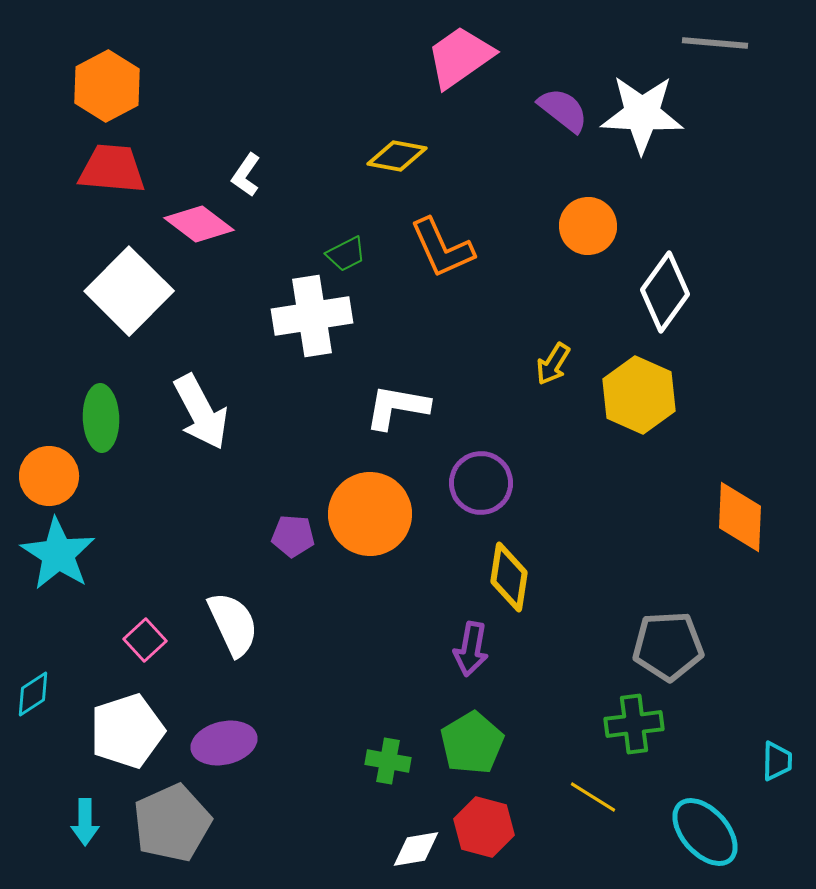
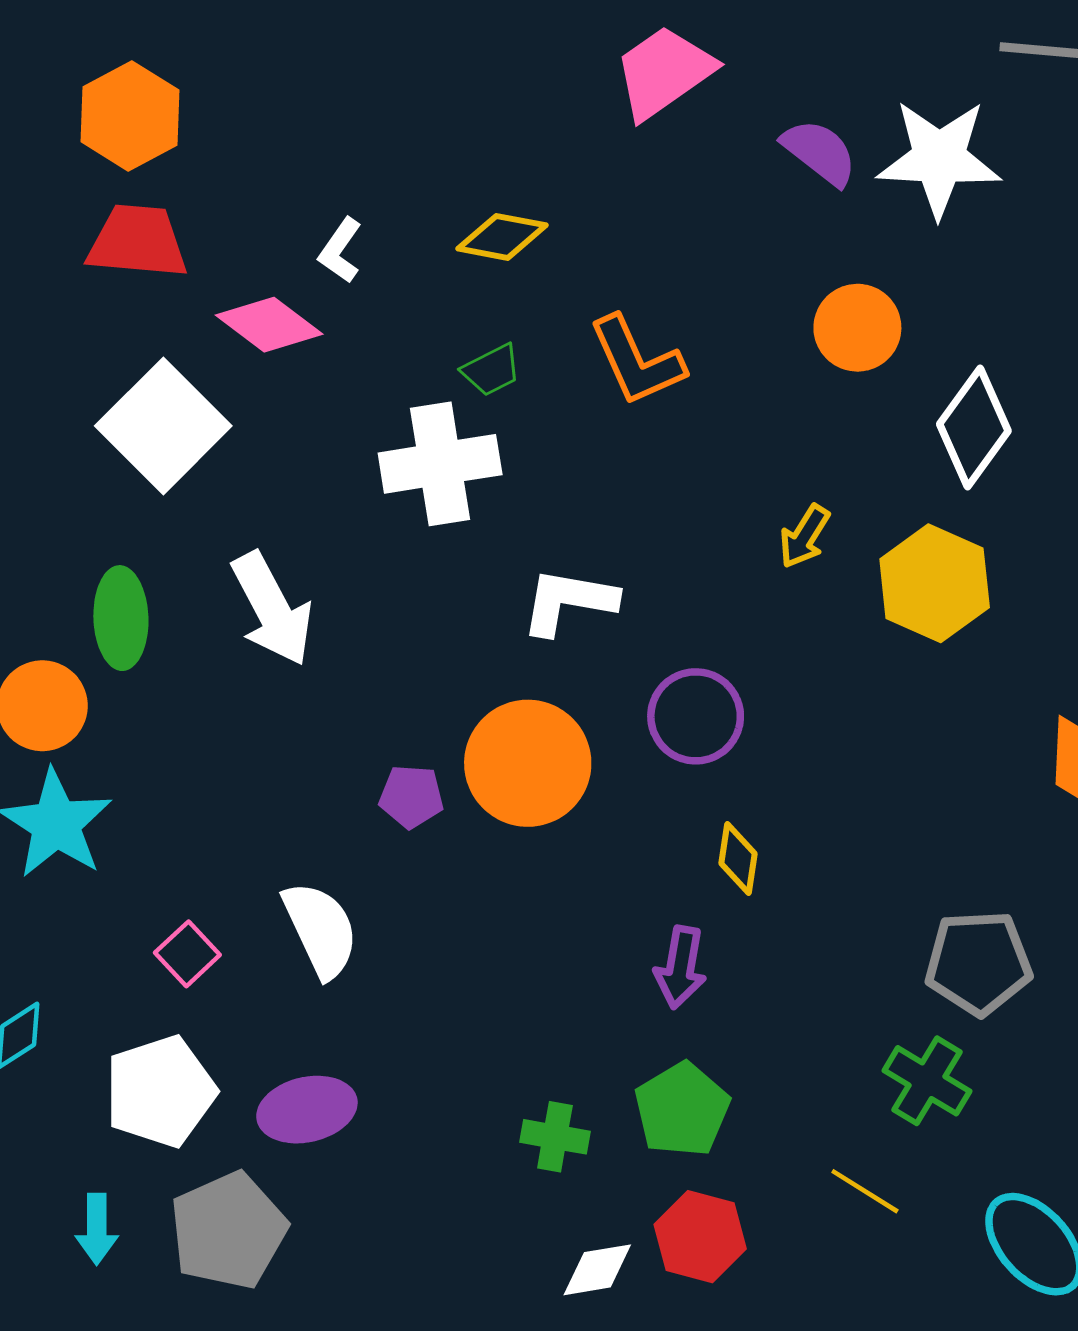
yellow diamond: (397, 156) -> (502, 237), moved
yellow diamond: (509, 577) -> (738, 859), size x0.7
green cross: (634, 724) -> (927, 1081), turned 38

